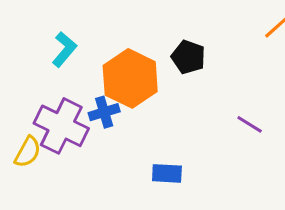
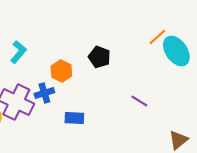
orange hexagon: (130, 78) -> (61, 71), size x0.6
blue rectangle: (167, 173) -> (74, 118), moved

